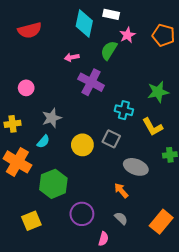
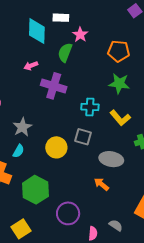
orange pentagon: (163, 35) -> (119, 51), moved
green star: (158, 92) -> (119, 84), turned 30
gray semicircle: (121, 218) -> (116, 225), moved

